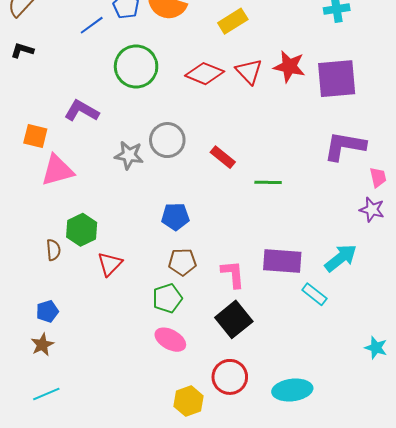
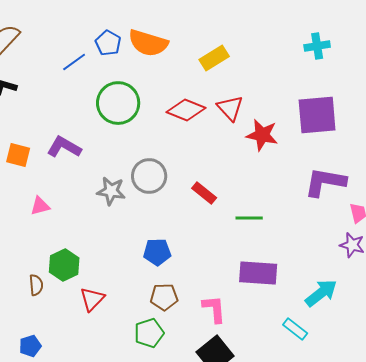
red star: (289, 66) -> (262, 135), moved
orange square: (35, 136) -> (18, 155), moved
pink triangle: (57, 170) -> (40, 206), size x0.6
purple rectangle: (282, 261) -> (258, 273), moved

